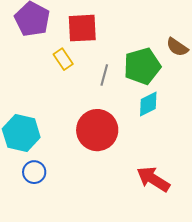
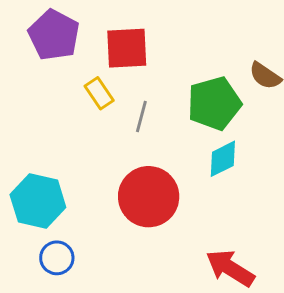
gray line: (104, 75) -> (141, 117), moved

